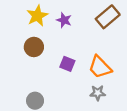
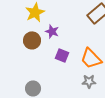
purple star: (64, 20) -> (52, 31), moved

